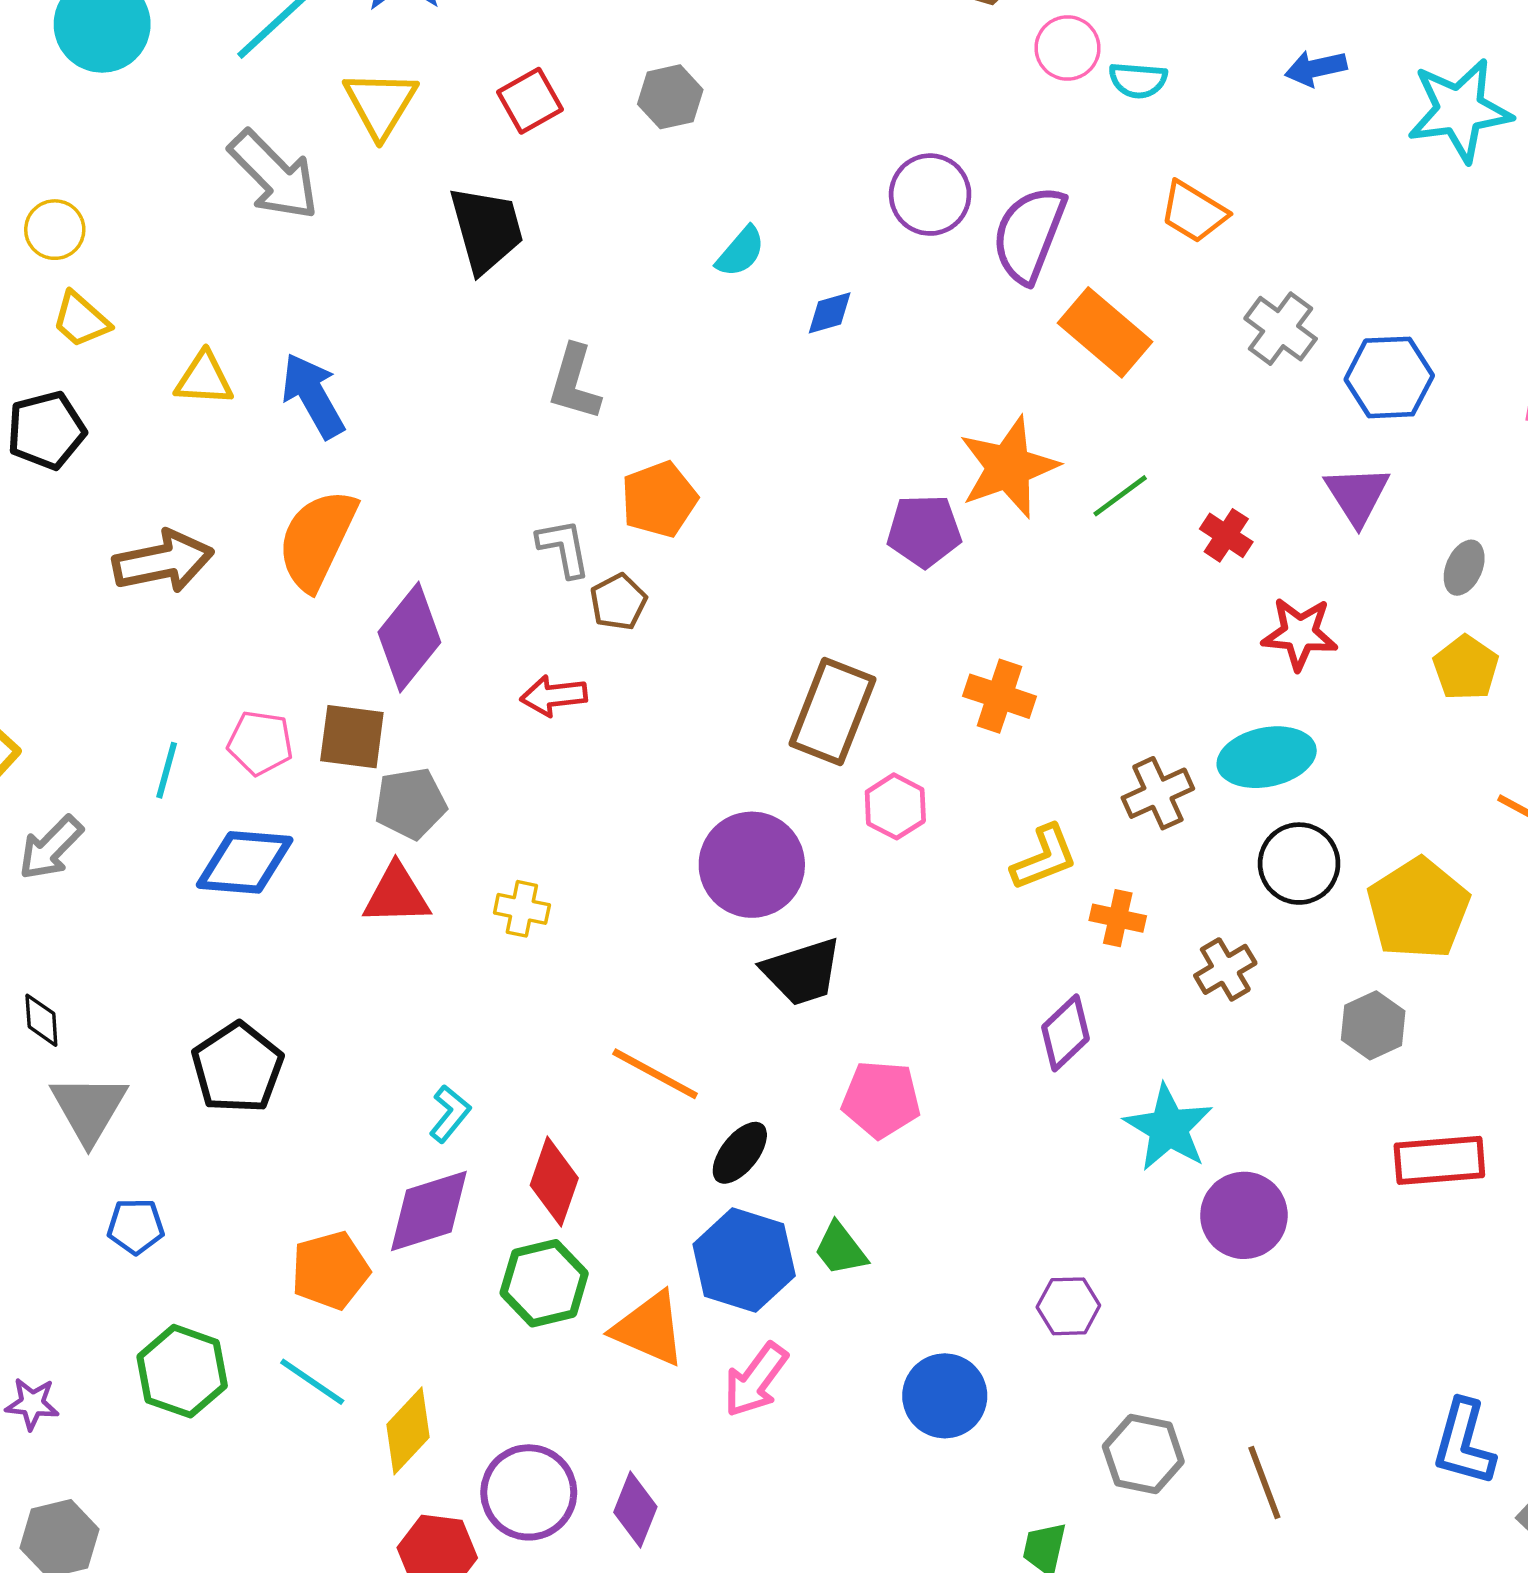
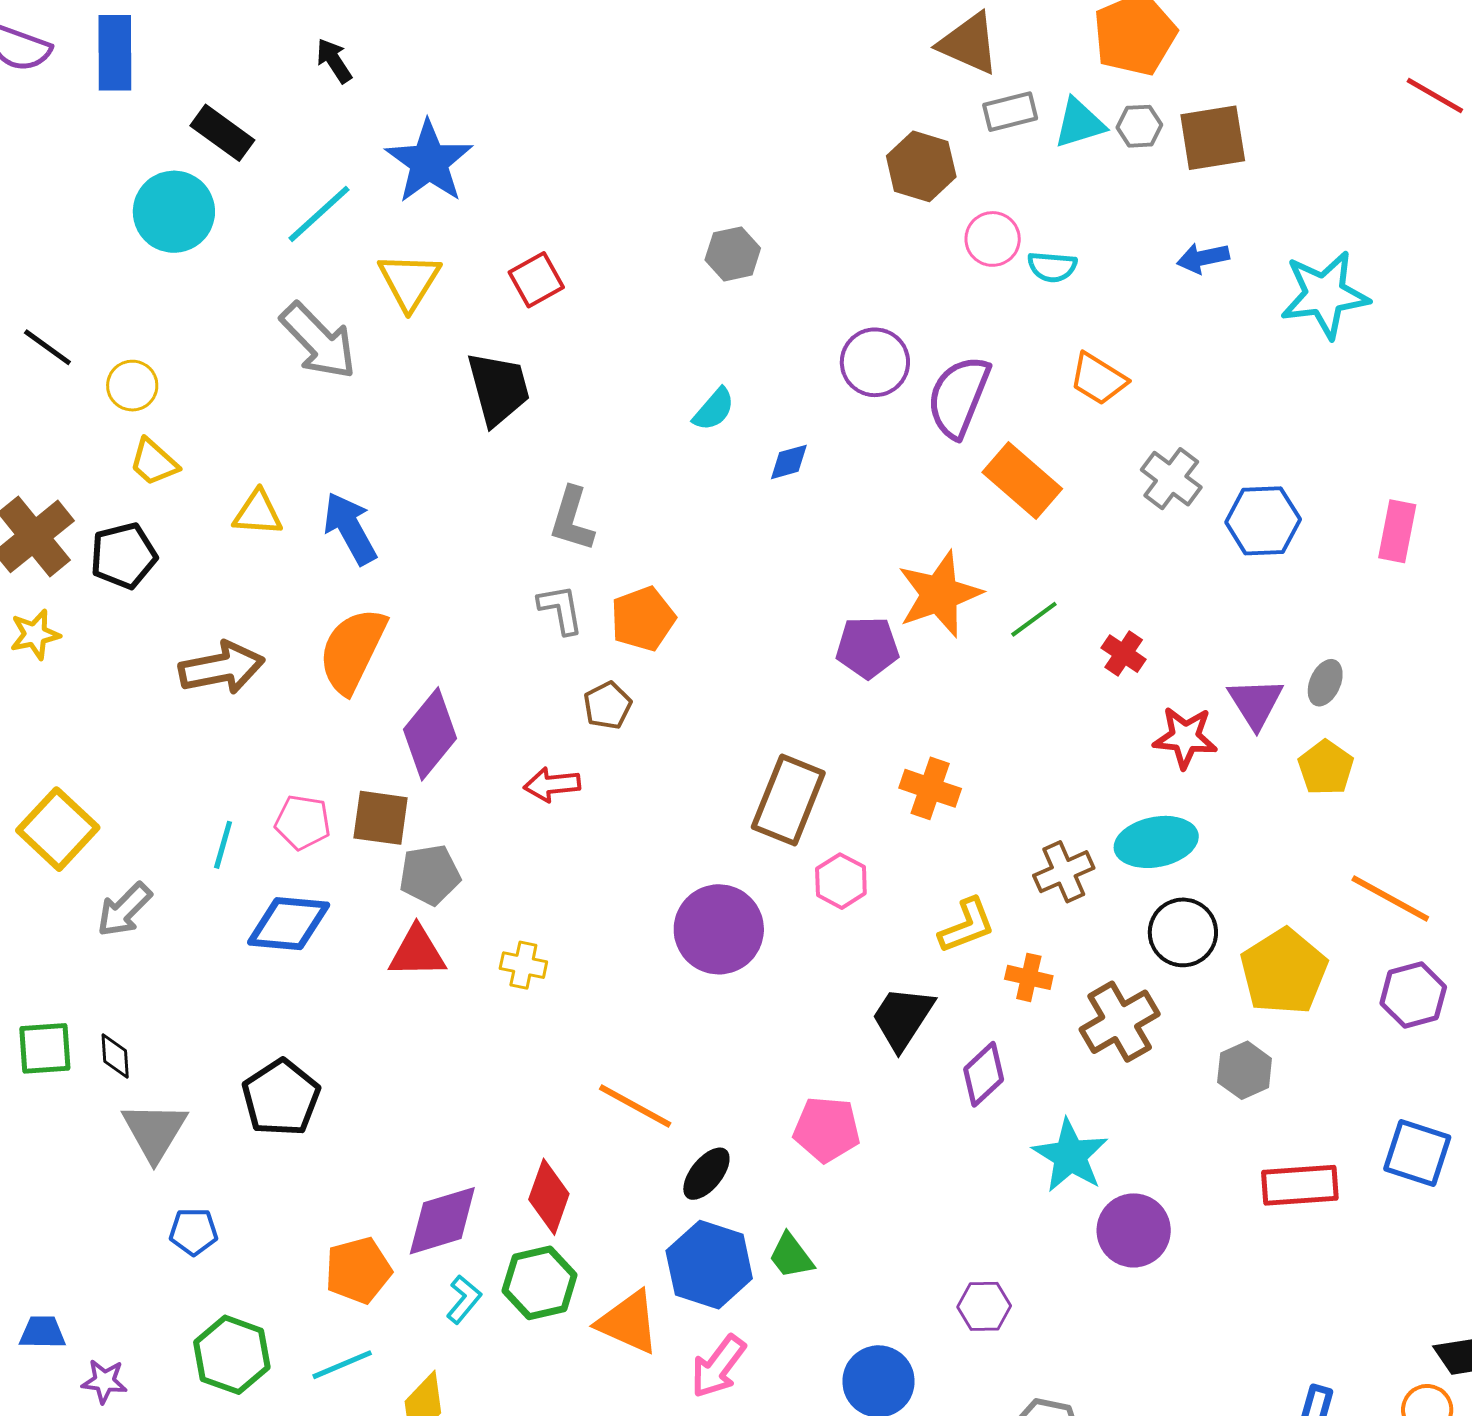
gray hexagon: (670, 97) -> (733, 254), moved
purple triangle: (1357, 495) -> (1256, 703), moved
gray L-shape: (564, 548) -> (561, 609), moved
brown cross: (1225, 969) -> (1120, 1022), size x1.5
black trapezoid: (802, 972) -> (903, 1018), moved, turned 140
cyan L-shape: (450, 1114) -> (464, 1299), moved
cyan line: (312, 1382) -> (342, 1365), turned -58

